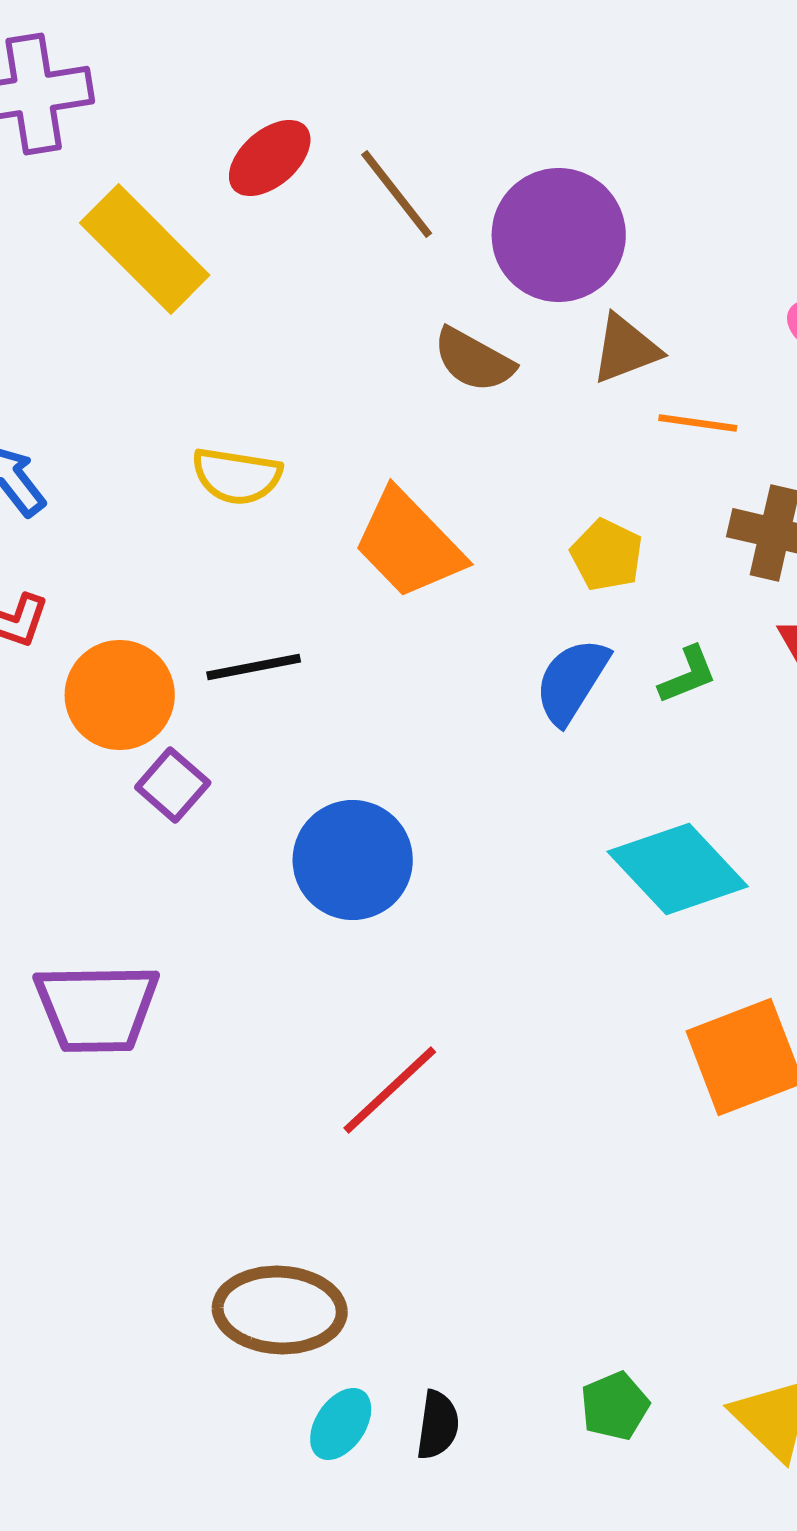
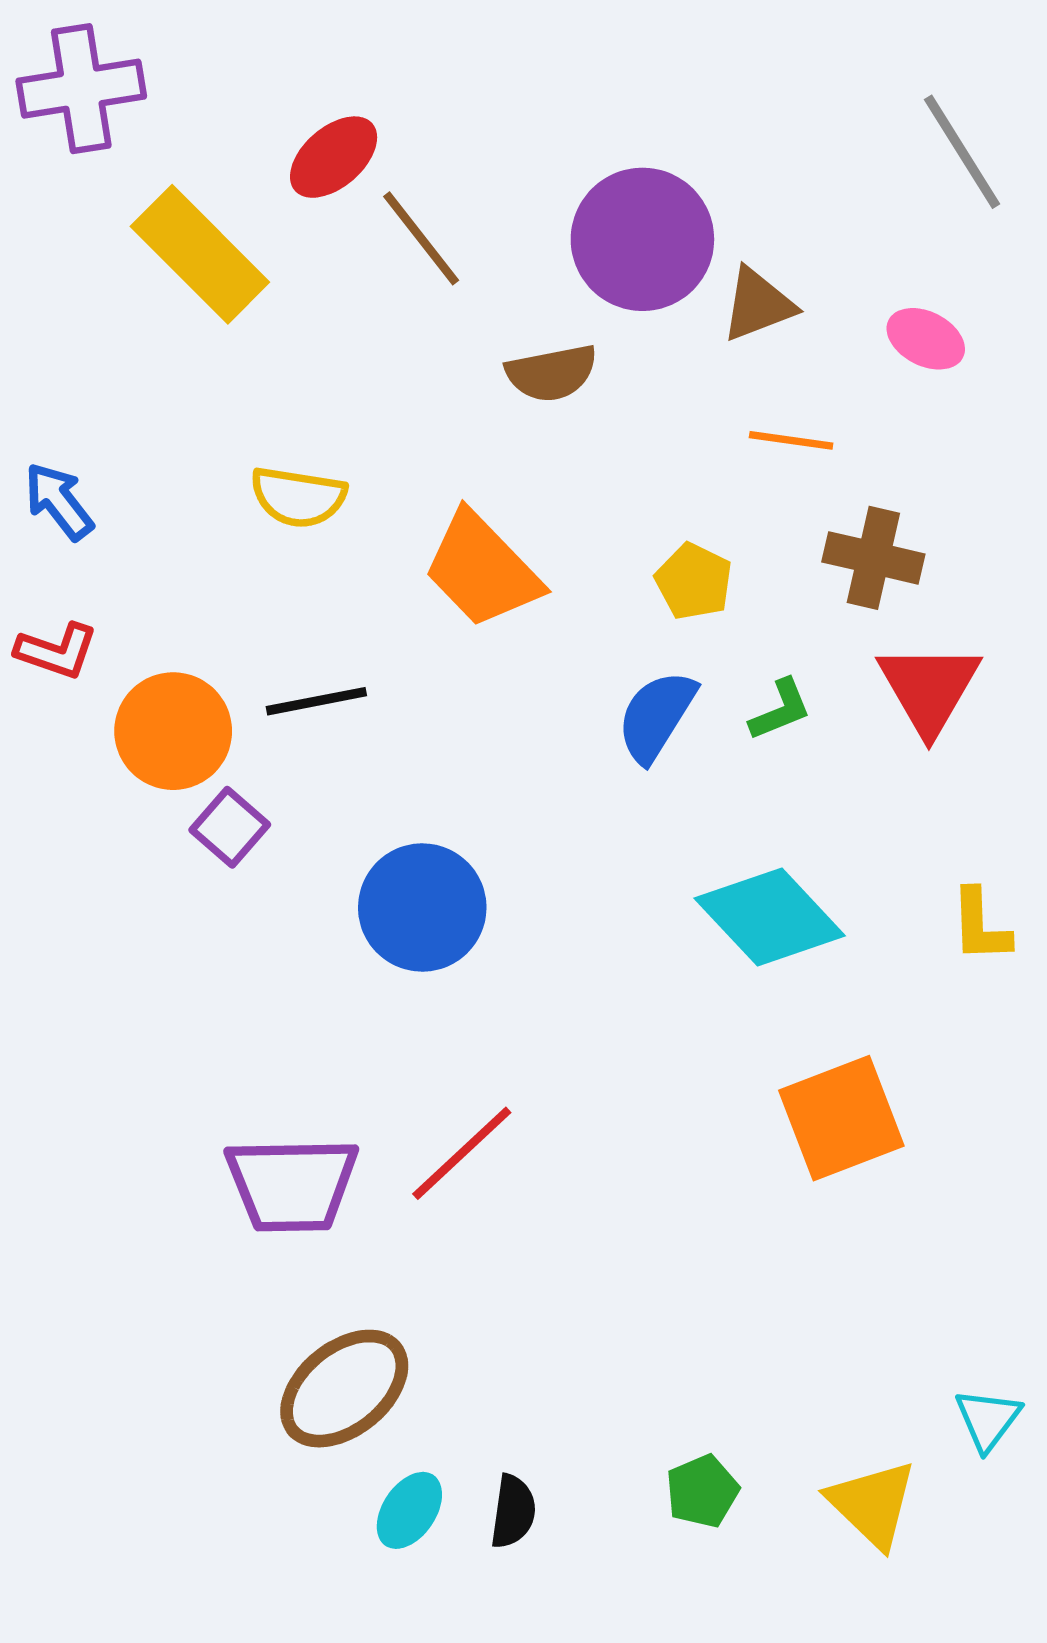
brown line: (397, 194) -> (421, 238), moved
brown triangle: (626, 349) -> (758, 305), moved
brown semicircle: (474, 360) -> (552, 373), turned -40
purple trapezoid: (97, 1008) -> (292, 1184), moved
brown ellipse: (280, 1310) -> (344, 1389), turned -42

